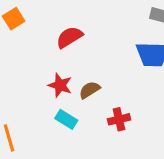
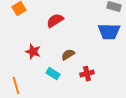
red star: (60, 85) -> (33, 52), moved

